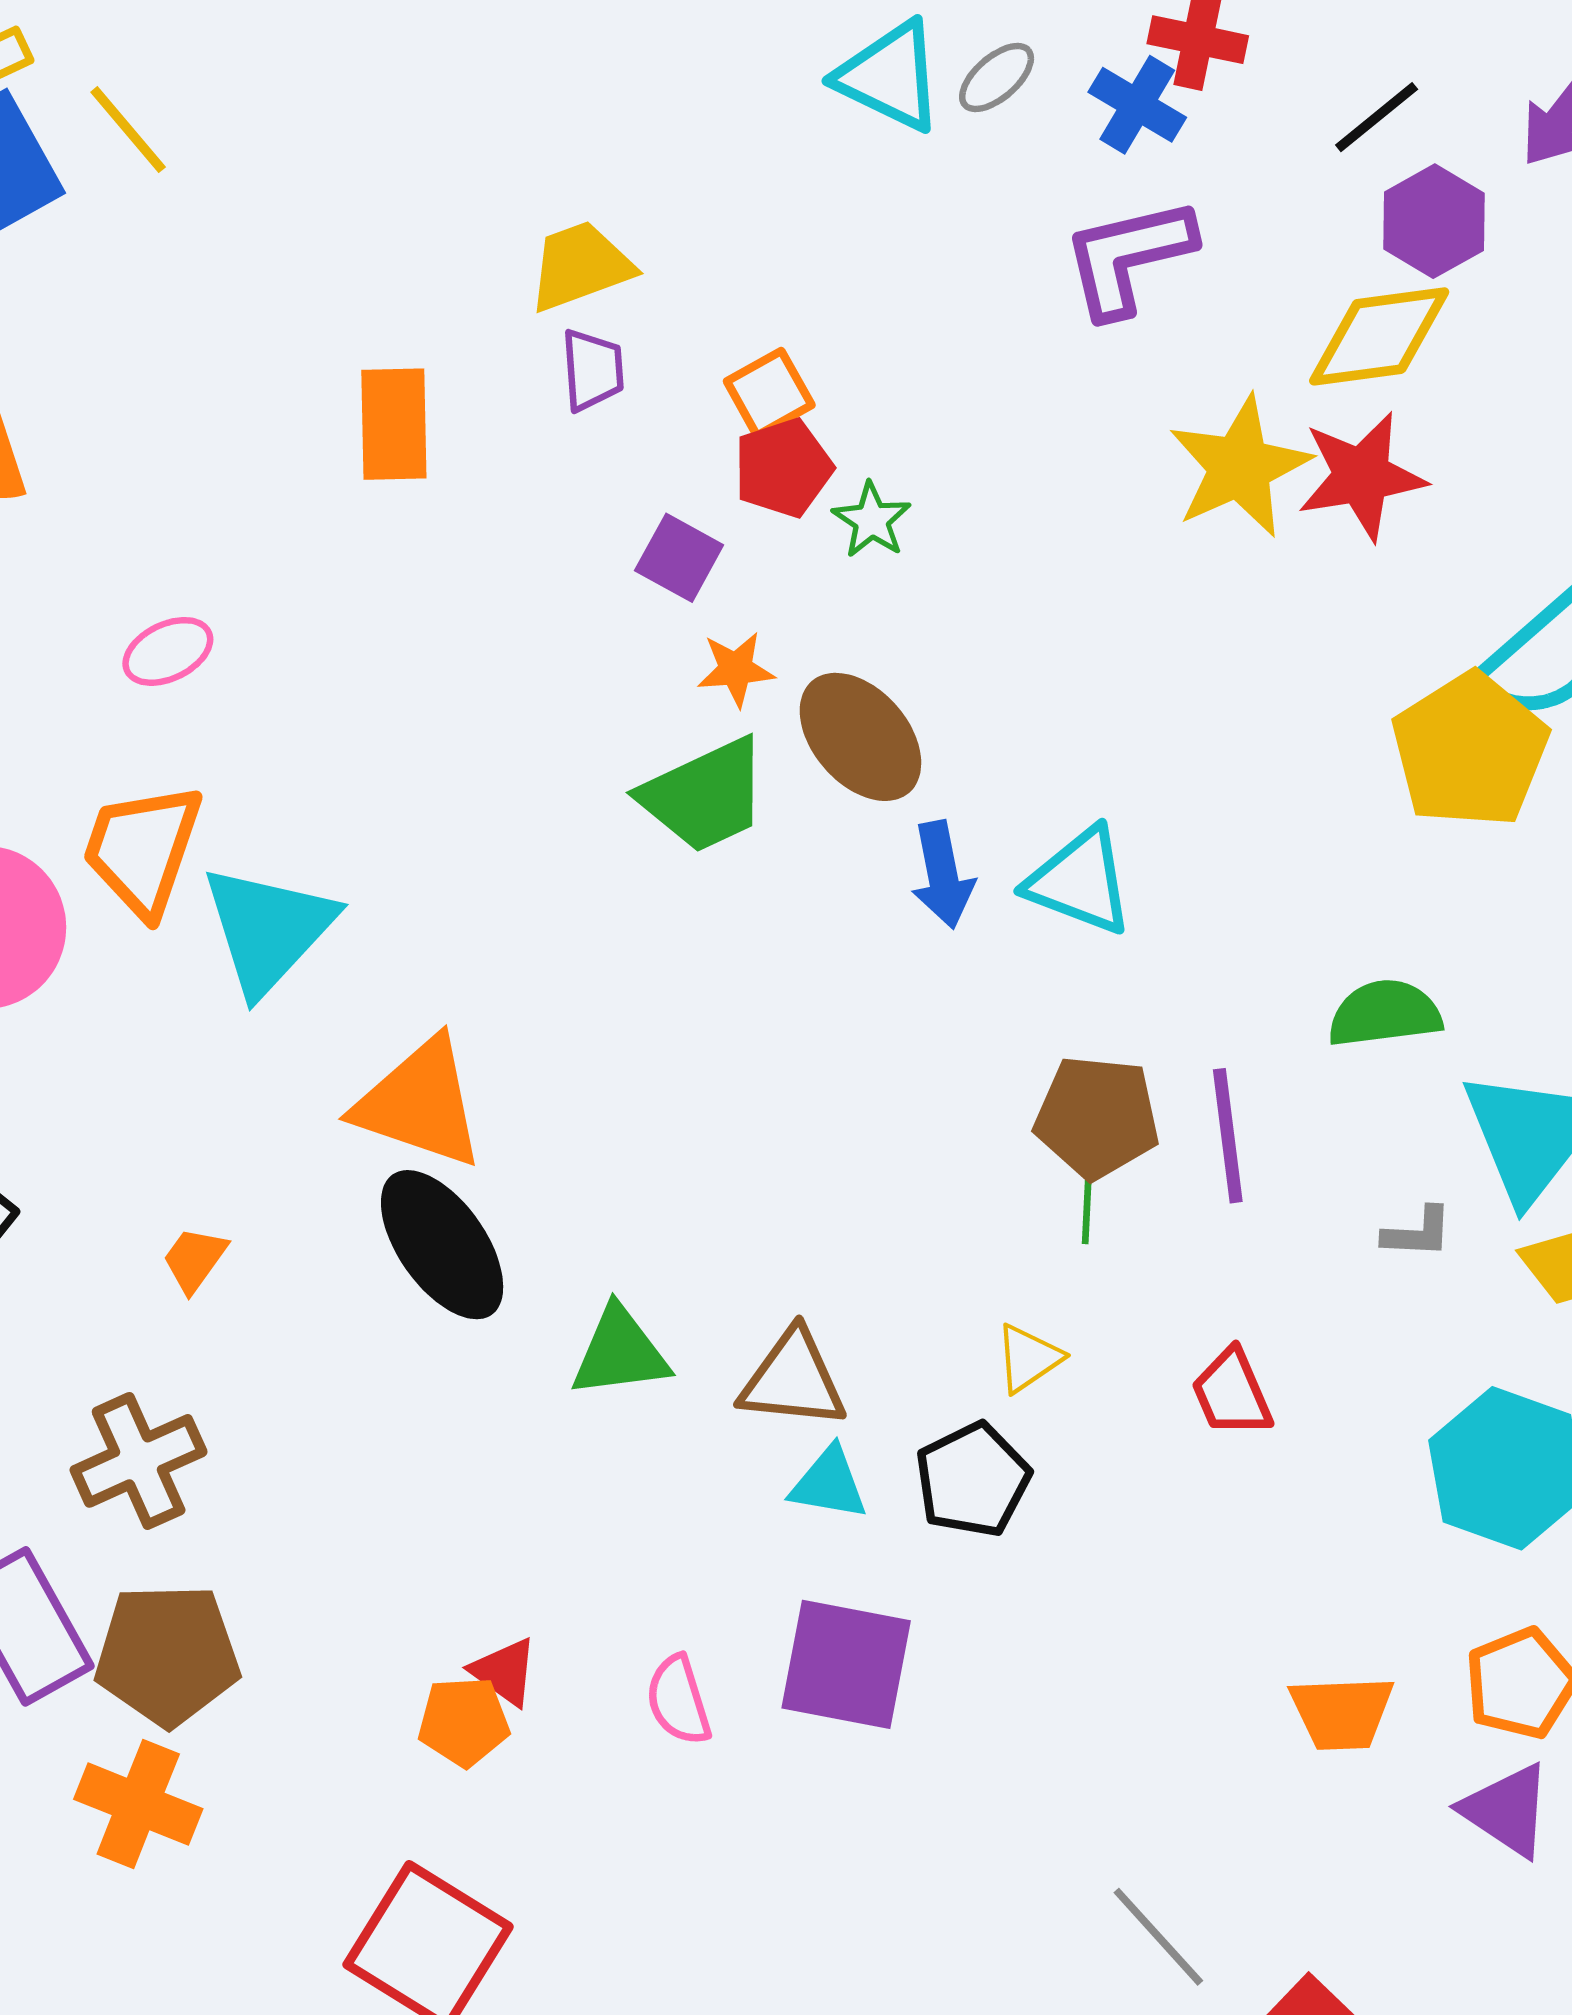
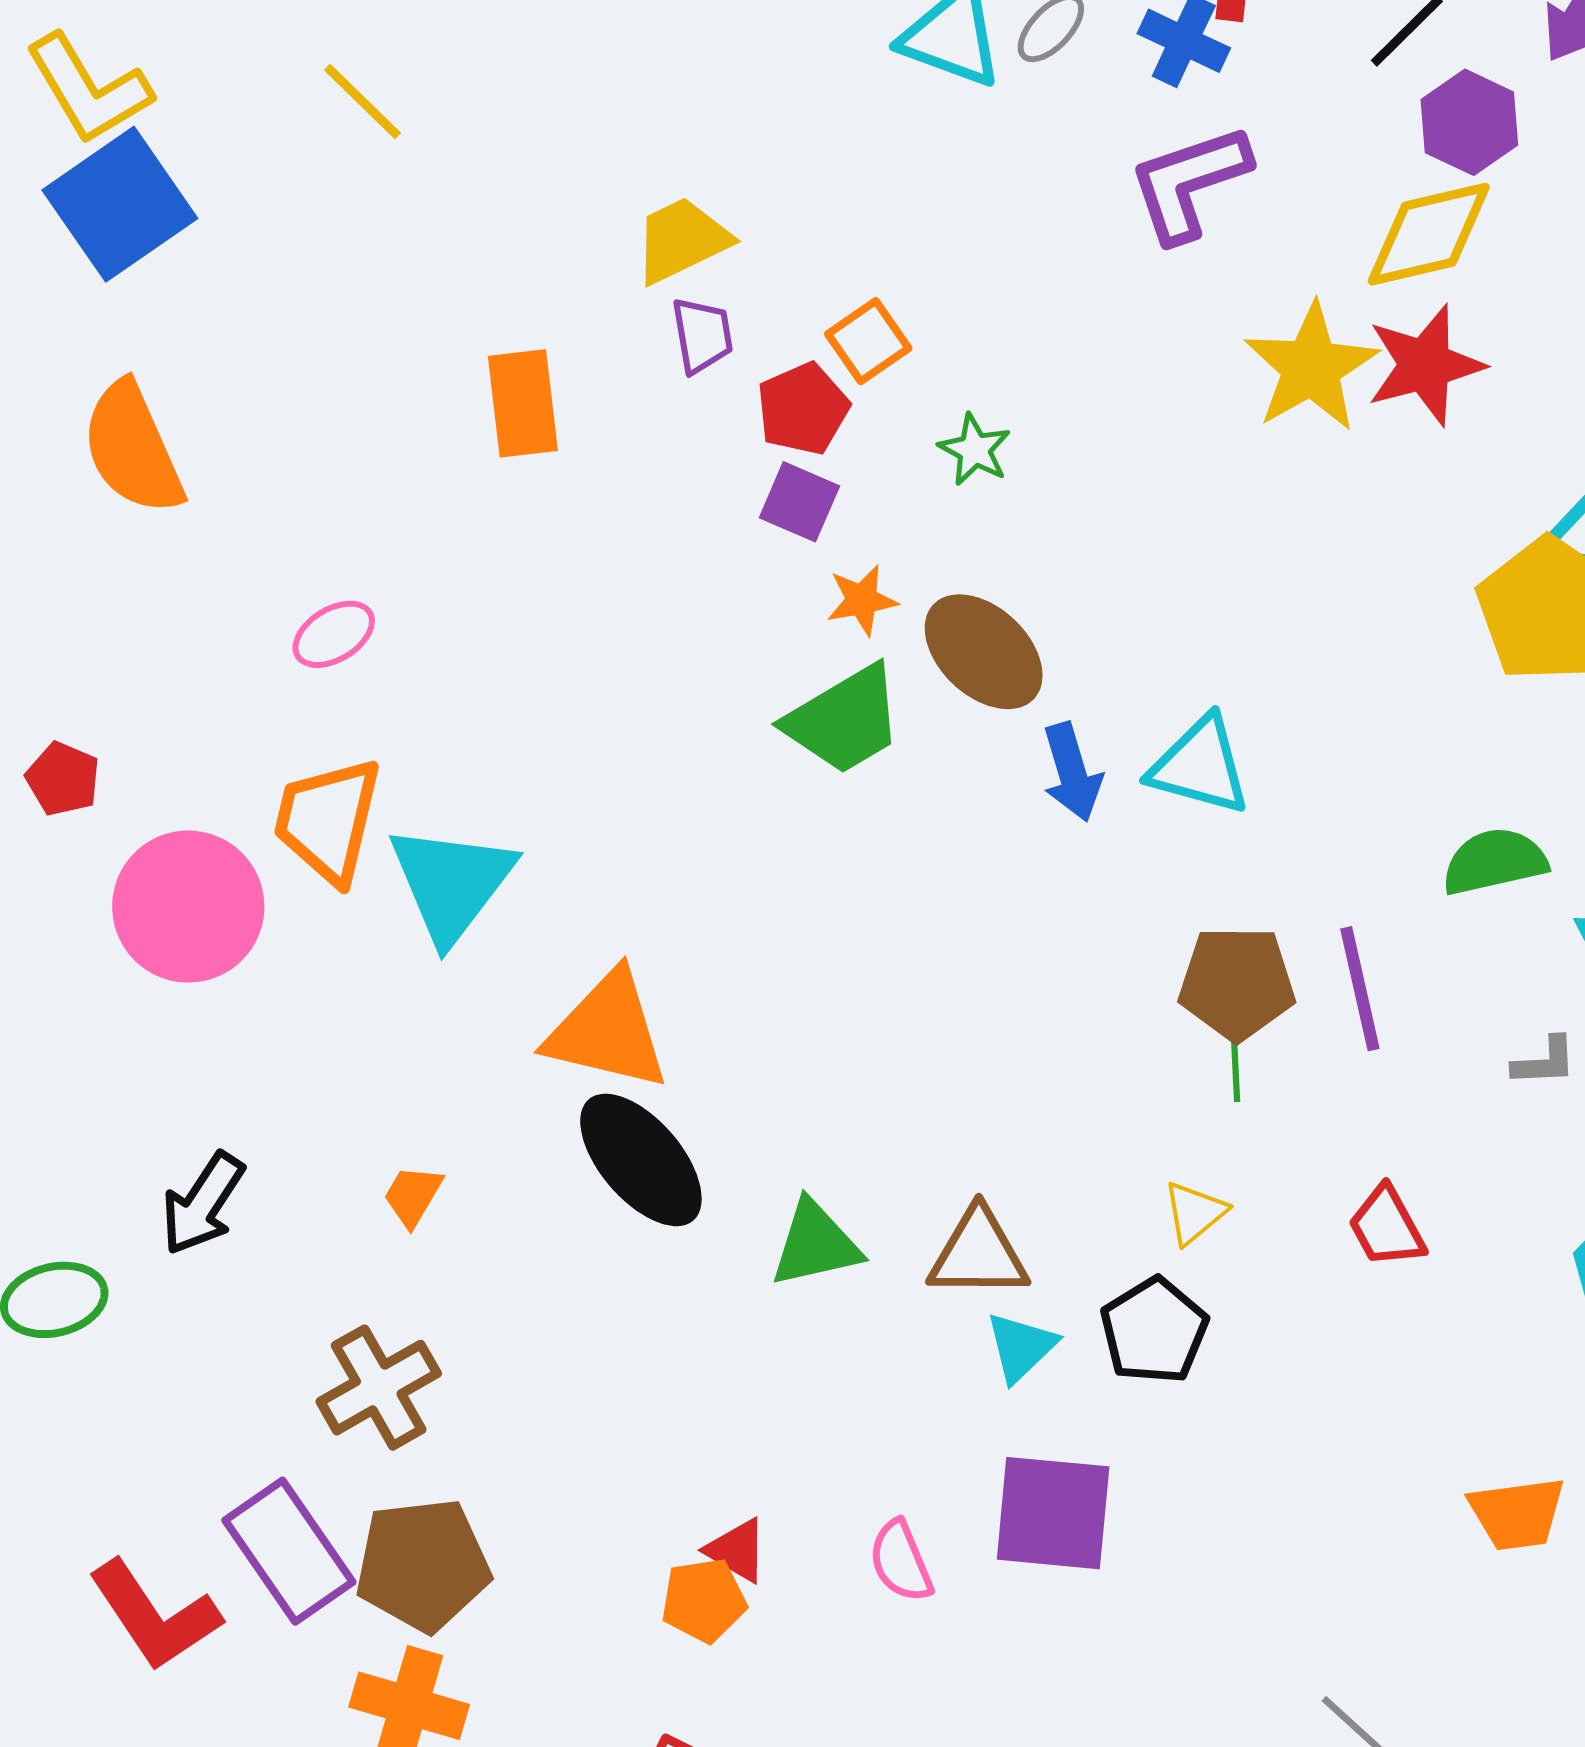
yellow line: (128, 130) -> (362, 101), moved
red pentagon: (783, 468) -> (803, 409), moved
cyan triangle: (829, 1484) -> (1021, 1347), turned -48

